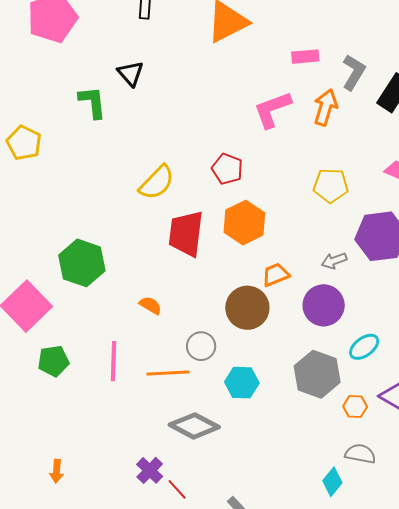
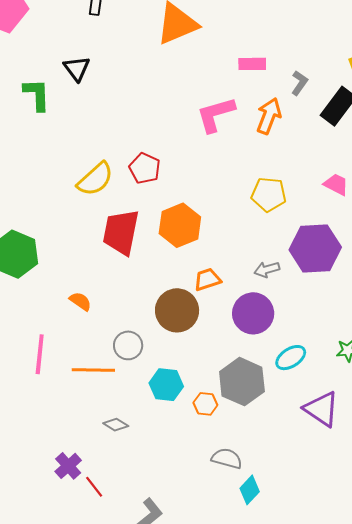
gray L-shape: (354, 72) -> (299, 83), size x0.7
red pentagon: (227, 169) -> (145, 168), moved
orange hexagon: (355, 407) -> (205, 404), moved
gray diamond: (194, 426) -> (116, 425), size x0.5
gray semicircle: (360, 454) -> (227, 458), moved

